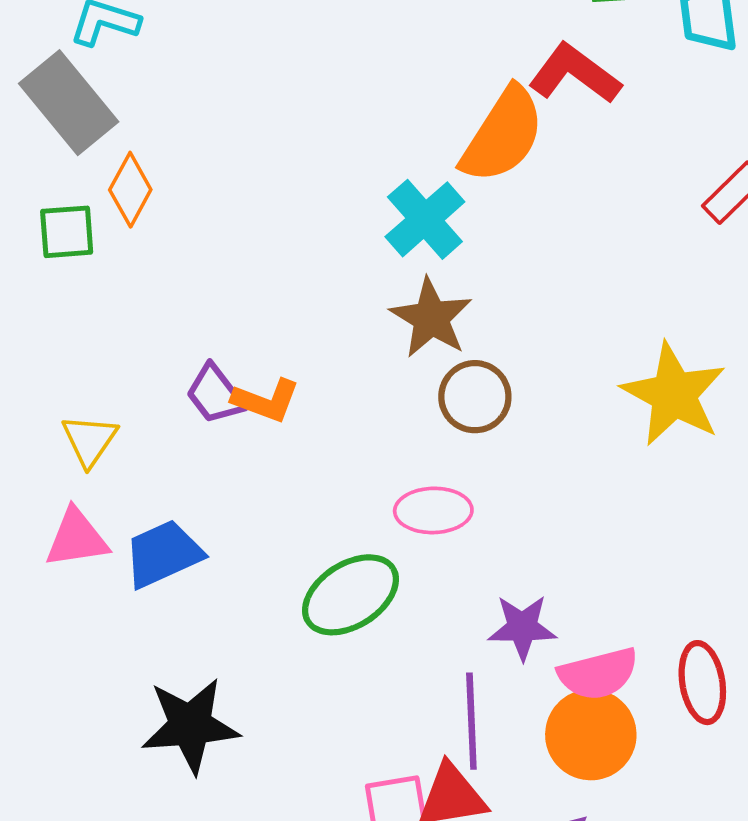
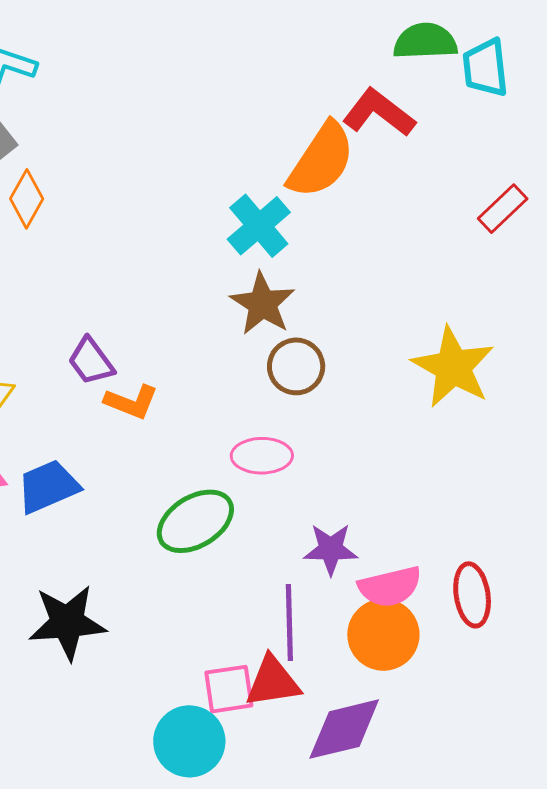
orange L-shape: (266, 401) -> (131, 402), moved

